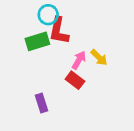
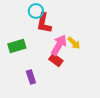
green rectangle: (37, 41) -> (17, 46), moved
pink arrow: (79, 60) -> (59, 45), size x1.5

